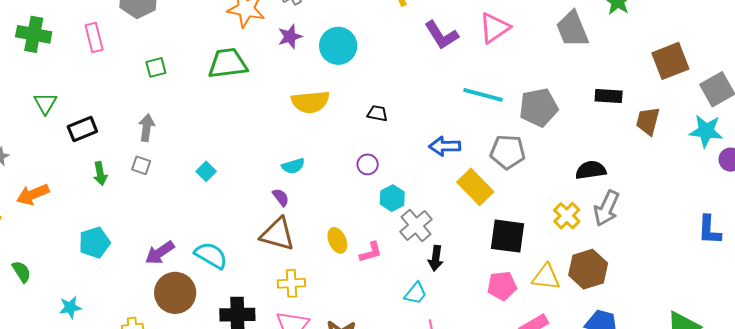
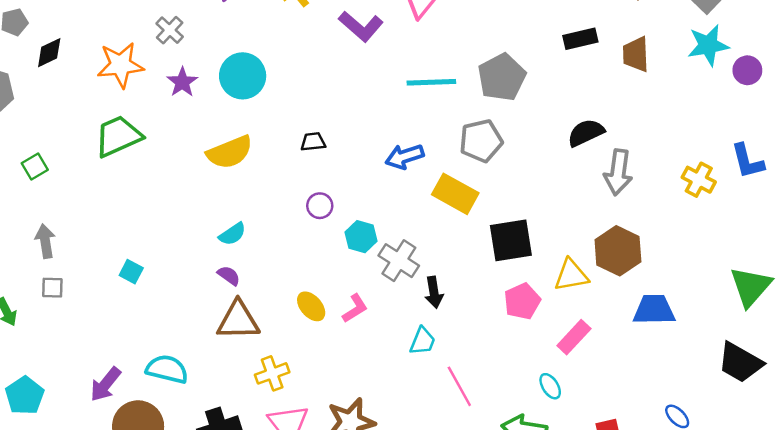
yellow cross: (567, 216) -> (699, 180), moved

